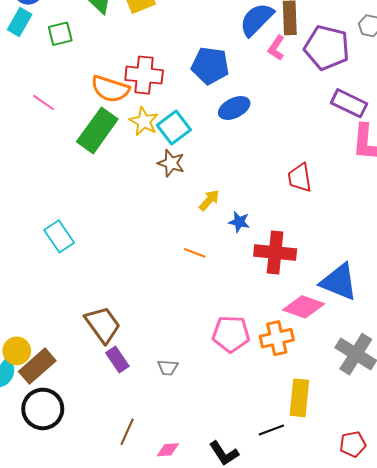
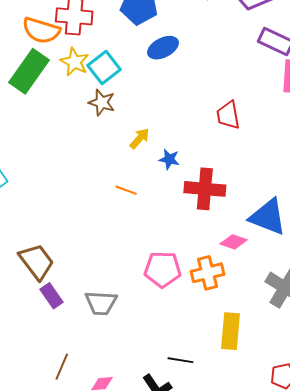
pink diamond: (304, 307) -> (234, 242), size x0.7
gray trapezoid: (168, 367) -> (101, 303), size x1.6
black line: (271, 430) -> (180, 360), moved, turned 30

